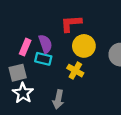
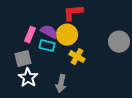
purple semicircle: (45, 44) -> (49, 32), turned -42
yellow circle: (84, 46) -> (67, 35), moved

